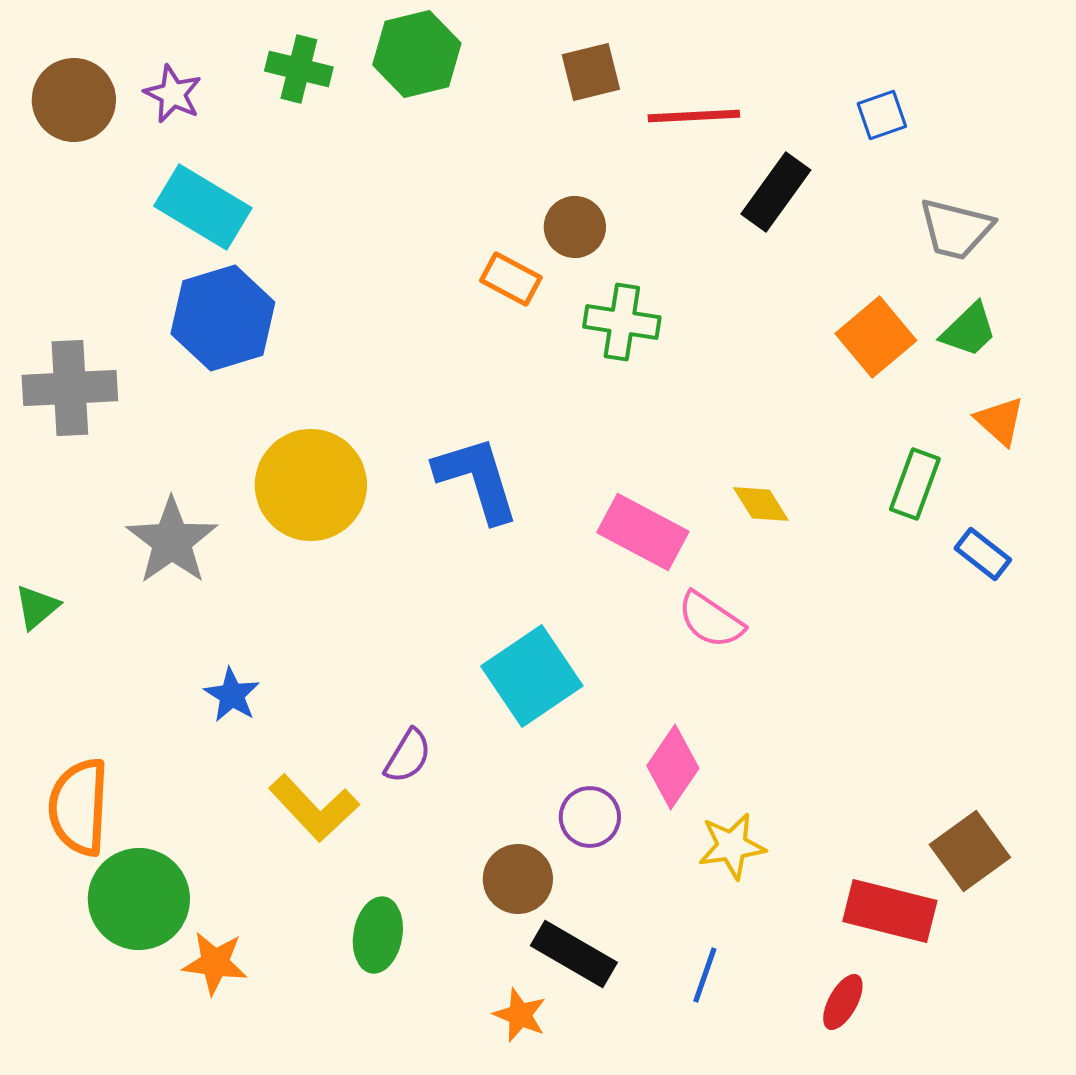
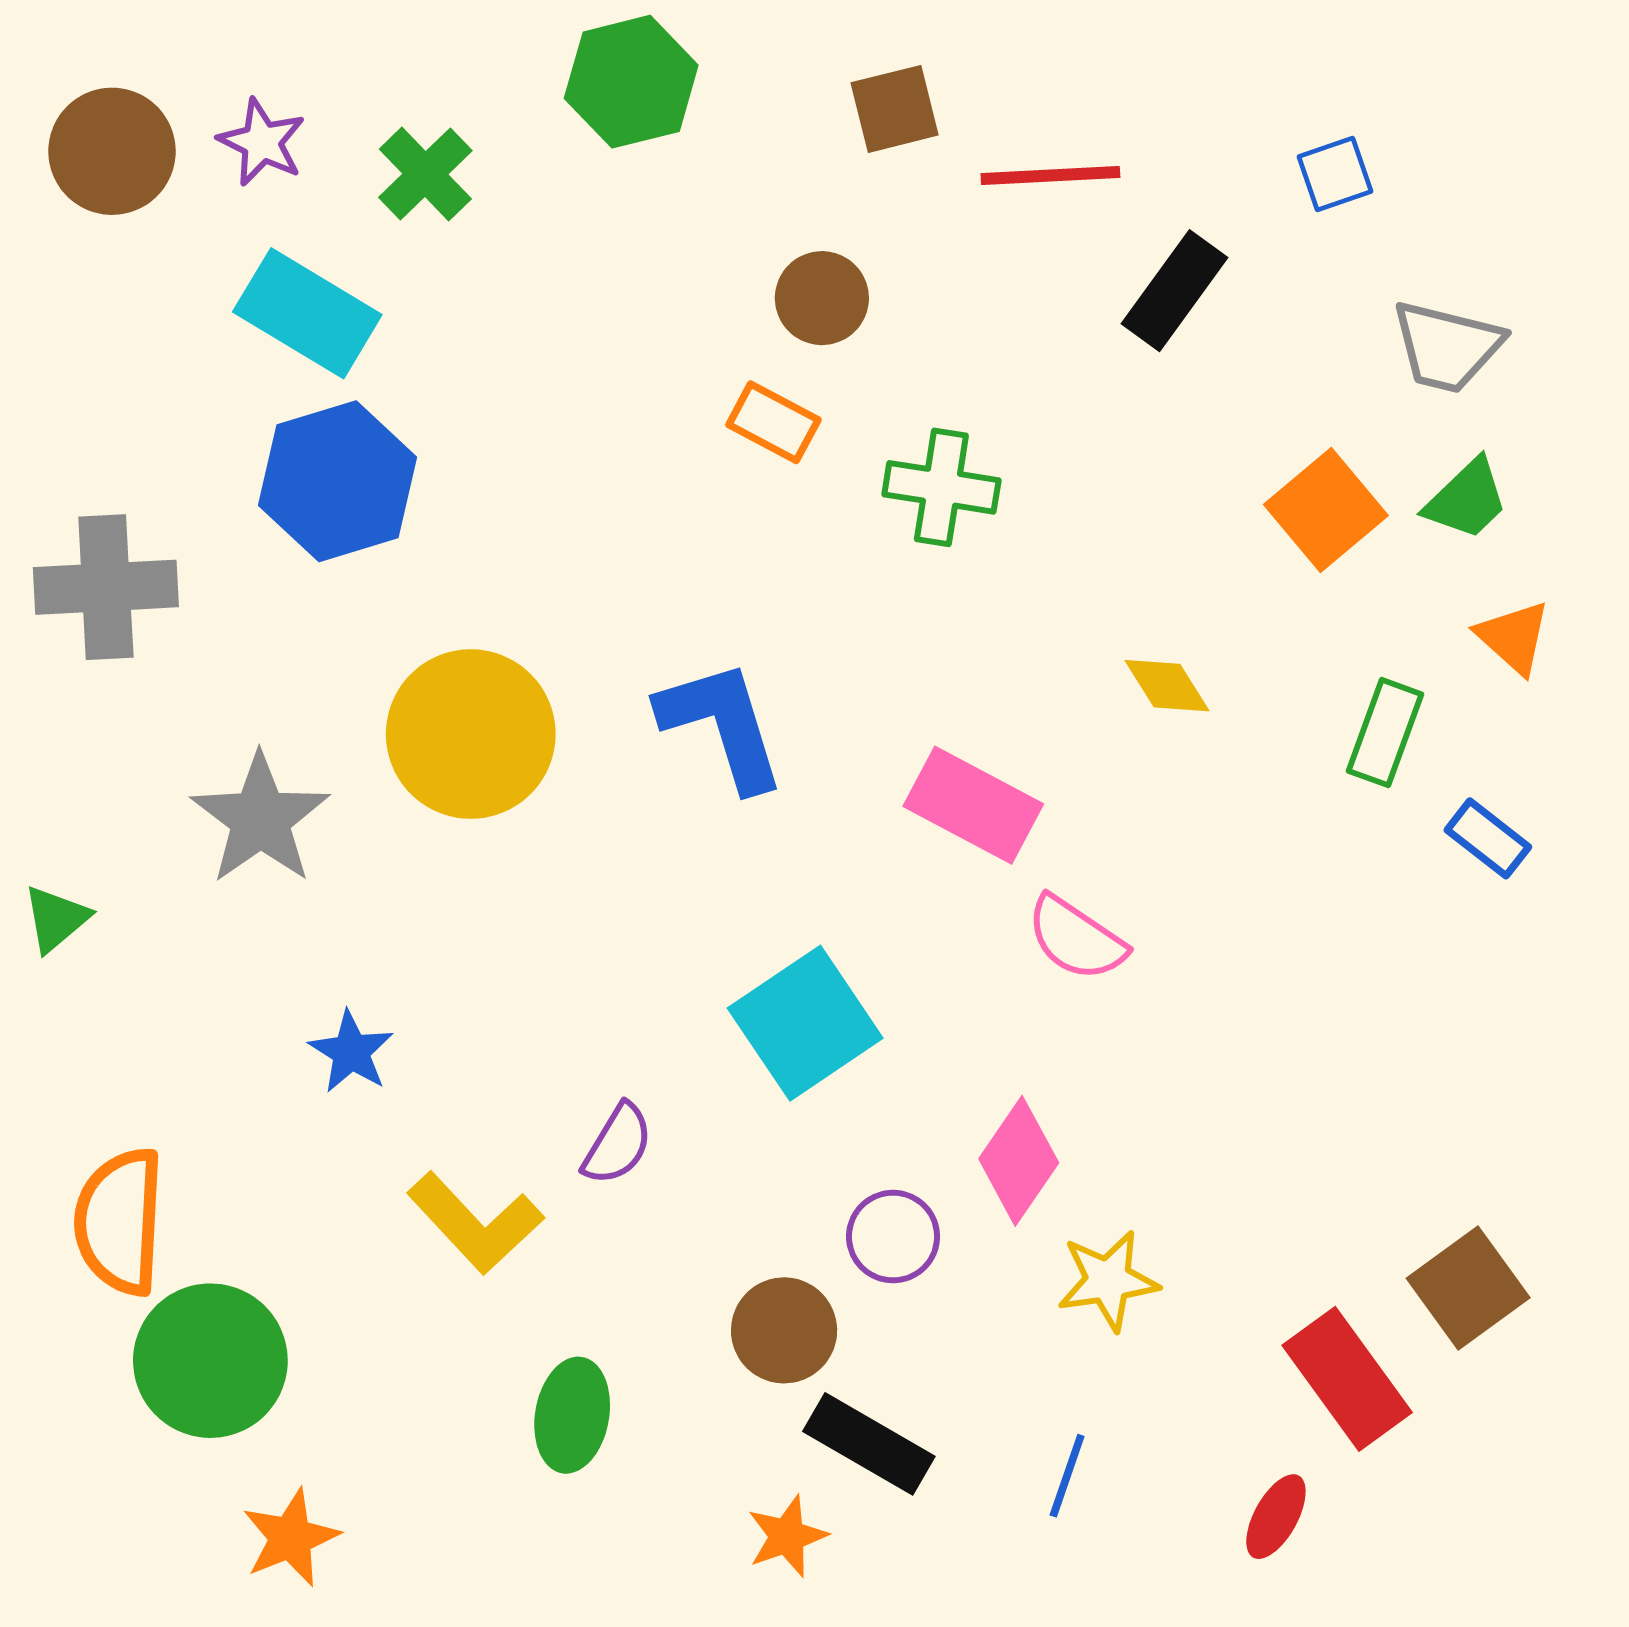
green cross: (299, 69) -> (425, 174), moved, turned 32
brown circle: (575, 227) -> (822, 298), moved
yellow diamond: (761, 504) -> (1167, 686), moved
red rectangle: (890, 911) -> (1347, 1379), turned 40
orange star: (215, 963) -> (291, 1538), moved, turned -30
orange star: (520, 1015) -> (787, 1536), turned 30

